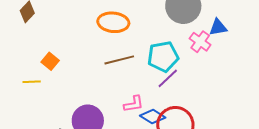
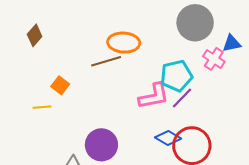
brown line: (119, 60) -> (106, 61), moved
pink L-shape: (134, 104) -> (154, 96), moved, size x1.5

